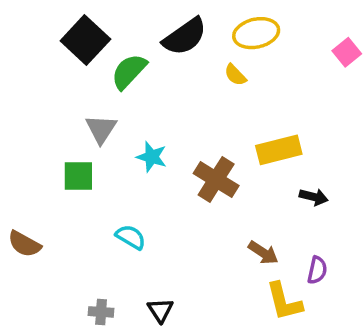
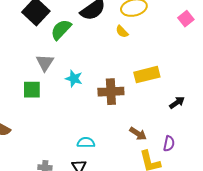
brown cross: (216, 180) -> (111, 92), turned -35
black arrow: (314, 197) -> (177, 103), moved, turned -49
cyan semicircle: (131, 237) -> (86, 143), moved, turned -30

